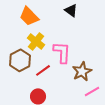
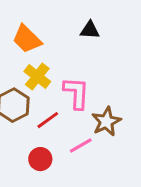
black triangle: (71, 10) -> (90, 30), turned -32
pink line: (92, 91) -> (81, 146), moved

